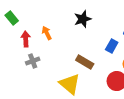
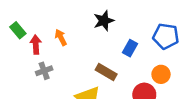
green rectangle: (12, 18) -> (18, 30), moved
blue rectangle: (112, 46) -> (130, 48), moved

